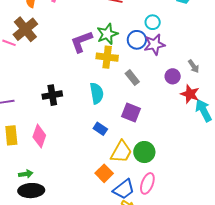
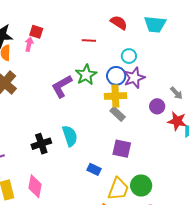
yellow cross: (107, 57) -> (115, 96), moved
cyan semicircle: (97, 93) -> (70, 136), moved

